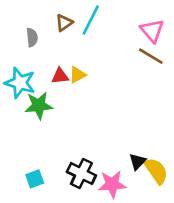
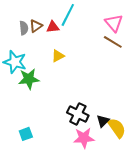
brown triangle: (64, 23) -> (36, 26), moved
red triangle: (60, 76) -> (53, 27), moved
black cross: (81, 174) -> (78, 114), moved

